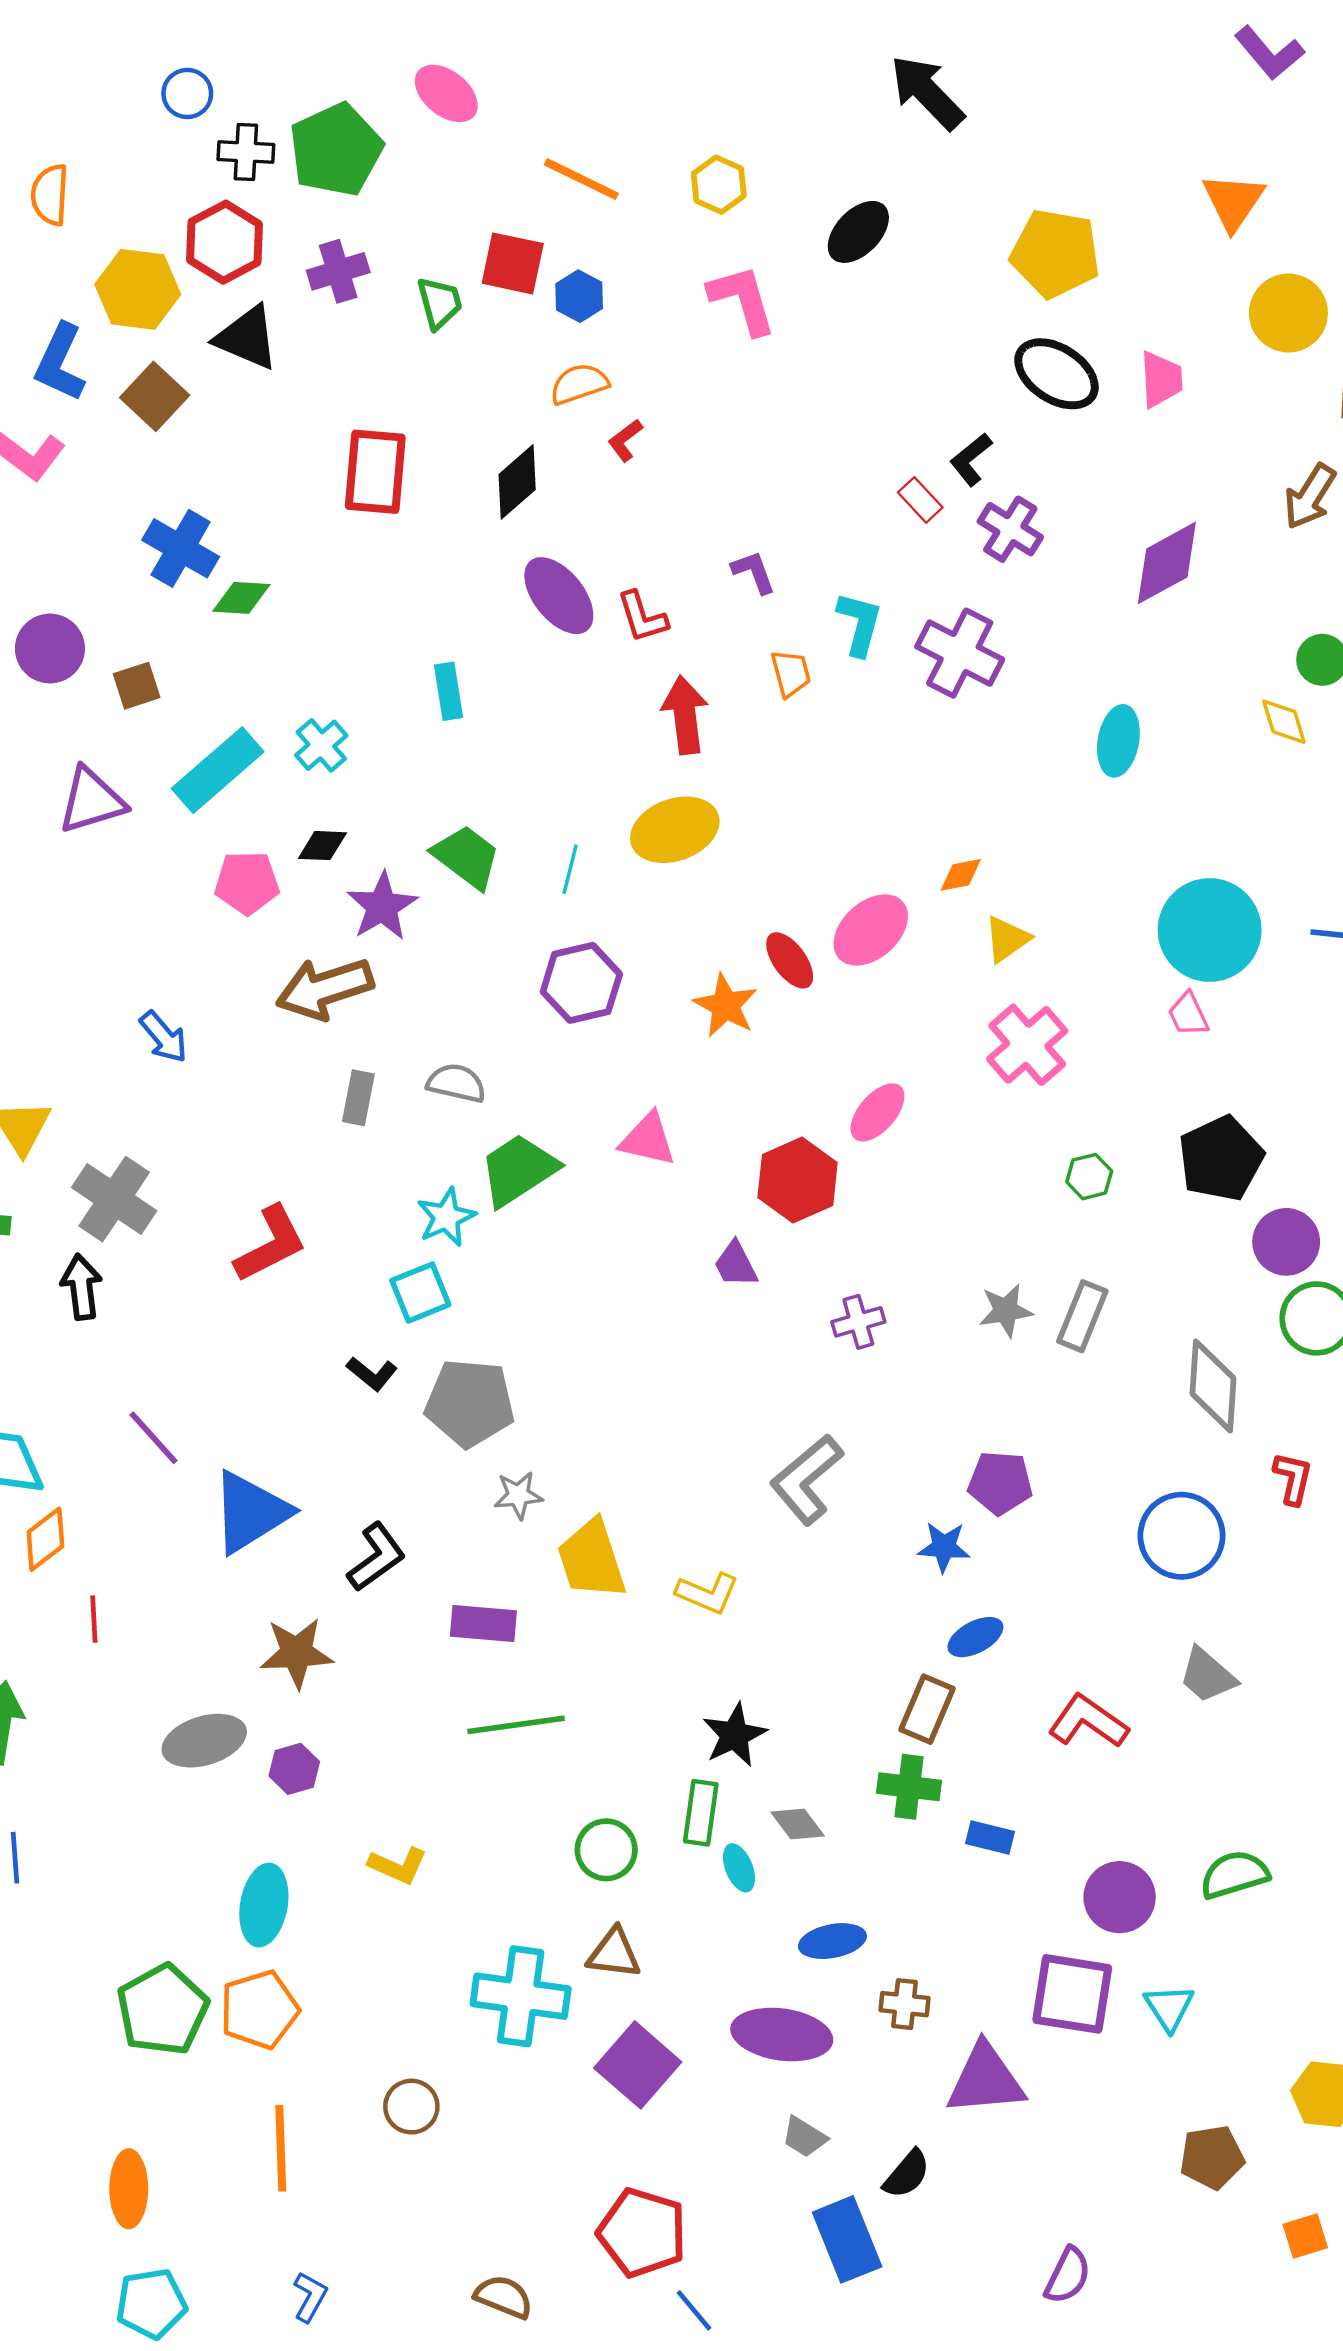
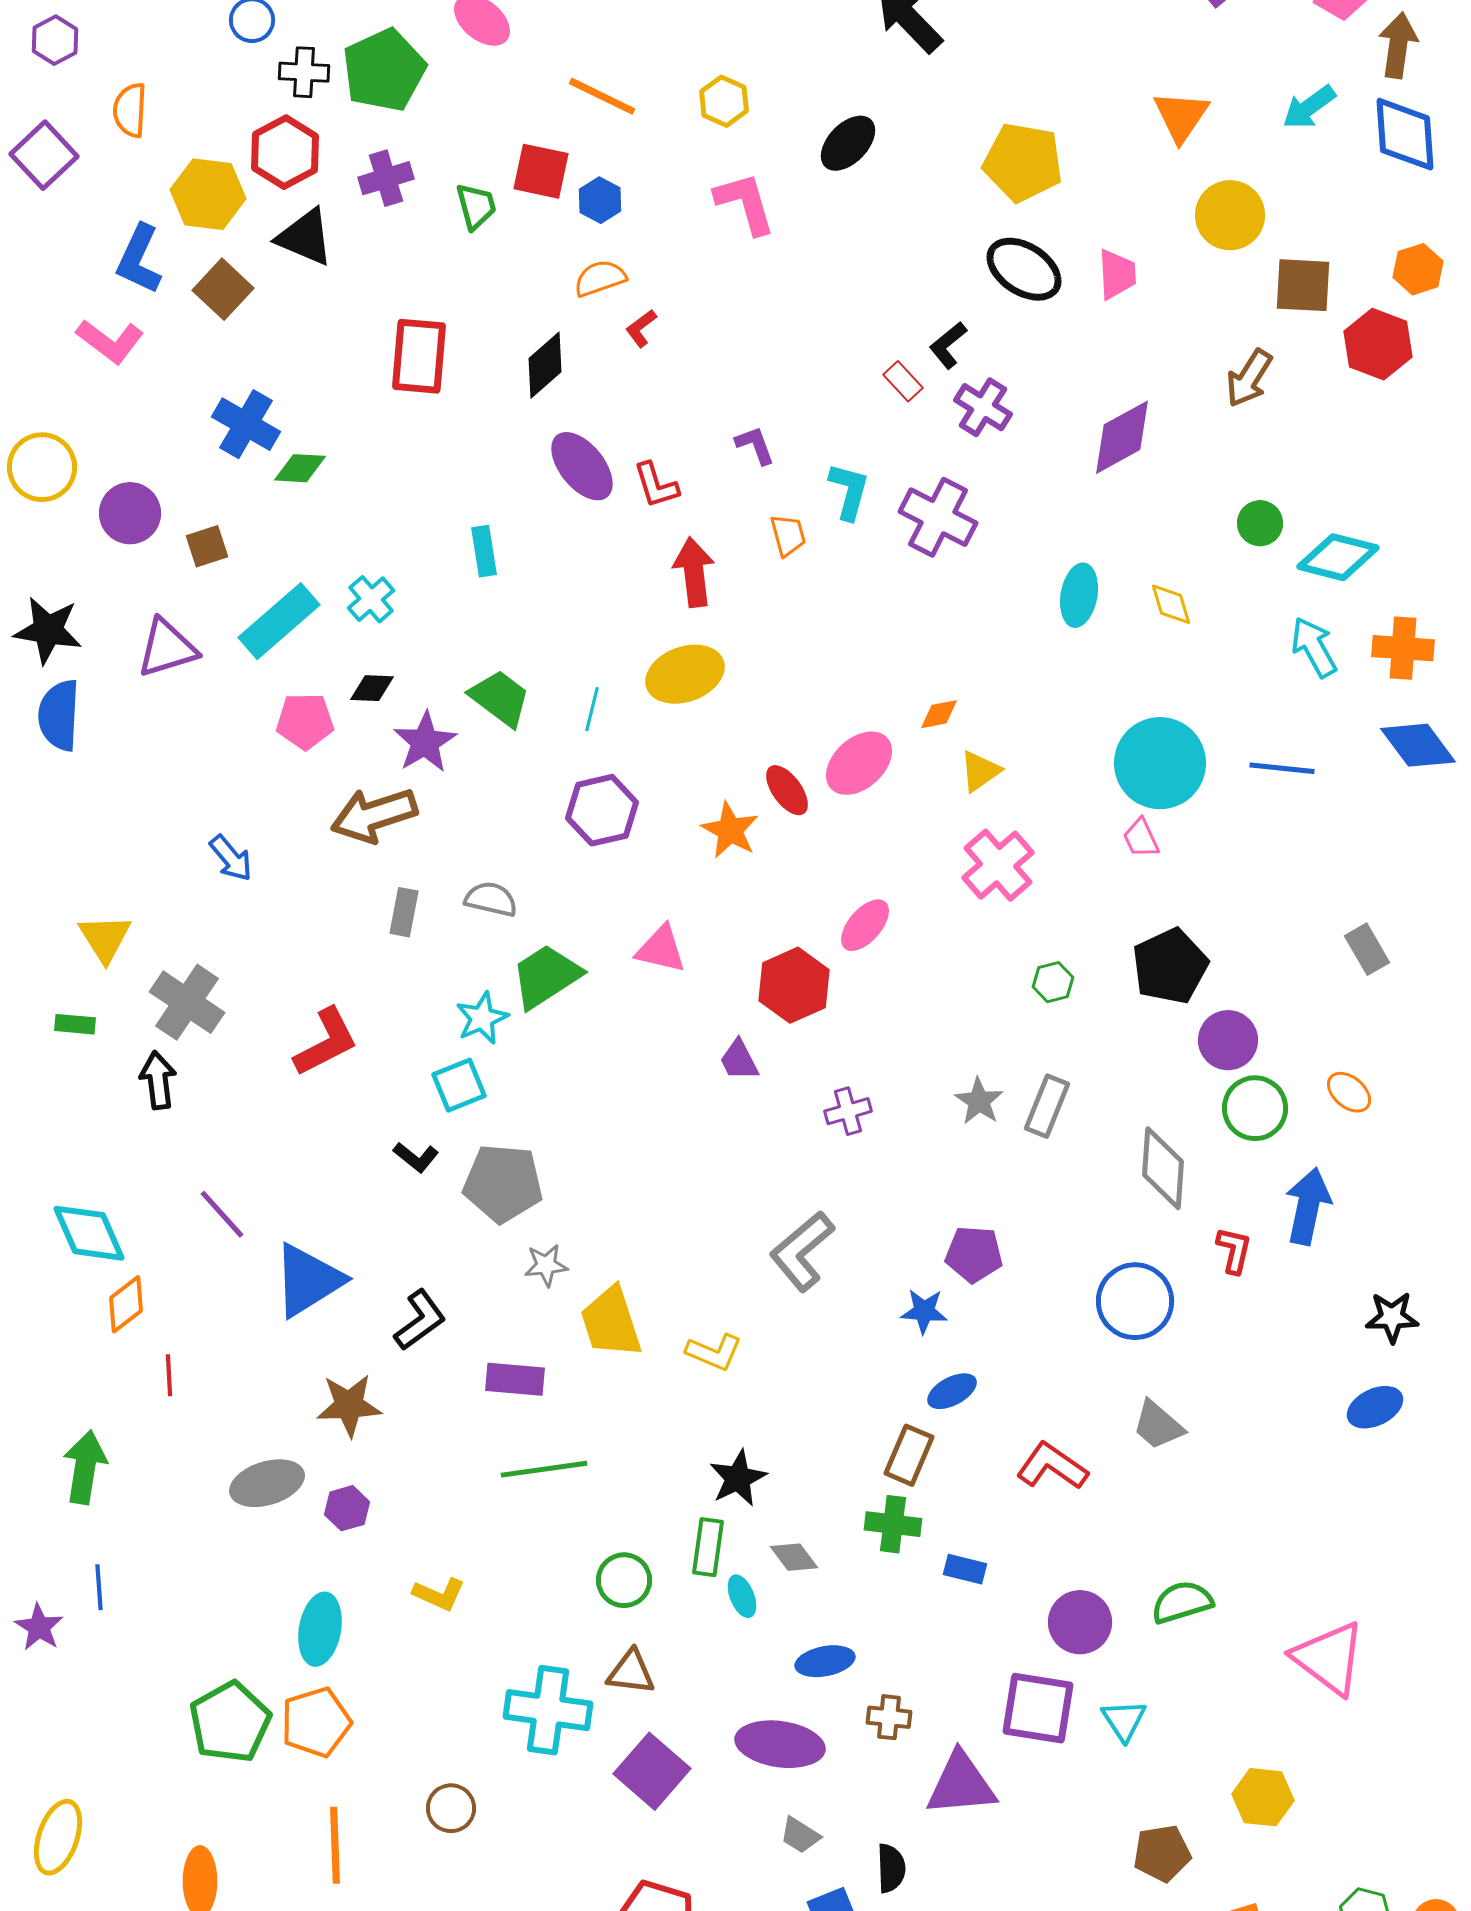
yellow diamond: (1284, 722) -> (1171, 604), moved
gray star: (1006, 1311) -> (979, 1101), turned -30
black semicircle: (907, 2174) -> (891, 1868), turned -42

